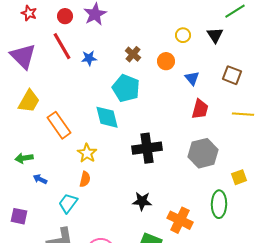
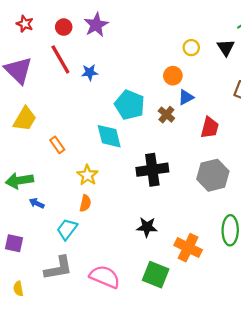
brown cross: (133, 54) -> (166, 115), moved
blue triangle: (192, 78) -> (186, 97), moved, turned 42
orange rectangle: (59, 125) -> (57, 145), size x0.6
green arrow: (24, 158) -> (19, 181), size x1.4

